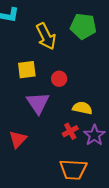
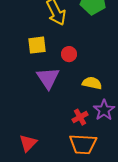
red cross: (70, 131) -> (80, 117), moved
red triangle: (18, 139) -> (28, 143), moved

